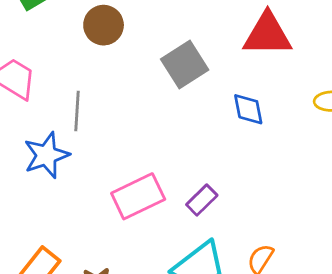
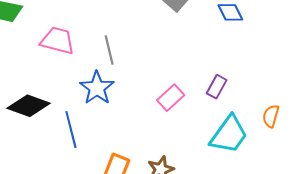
pink rectangle: (138, 196) -> (171, 98), size x0.7

